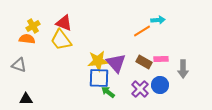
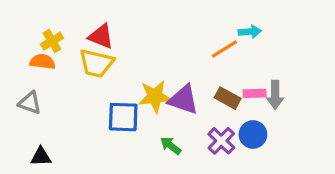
yellow trapezoid: (61, 40) -> (96, 63), turned -40
purple triangle: (116, 63) -> (183, 100), turned -30
gray arrow: (183, 69) -> (275, 95), moved
blue square: (99, 78) -> (123, 117), moved

